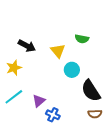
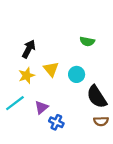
black arrow: (27, 46) -> (29, 49), turned -90
yellow triangle: (58, 51) -> (51, 69), moved
yellow star: (14, 68) -> (27, 75), moved

